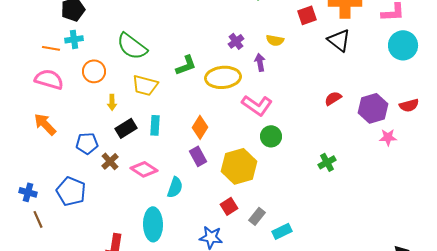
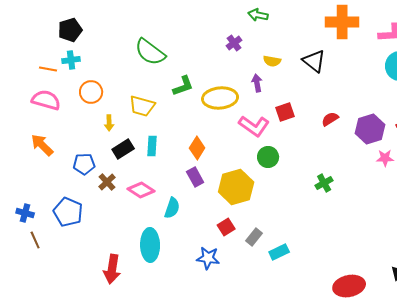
red square: (307, 15) -> (285, 112), moved
black triangle: (339, 40) -> (314, 61), moved
purple cross: (236, 41) -> (234, 43), moved
green semicircle: (132, 46) -> (150, 52), moved

